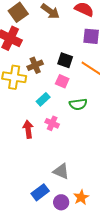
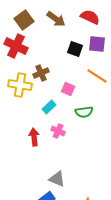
black square: (65, 60) -> (75, 49), moved
gray triangle: (61, 171) -> (57, 179), moved

